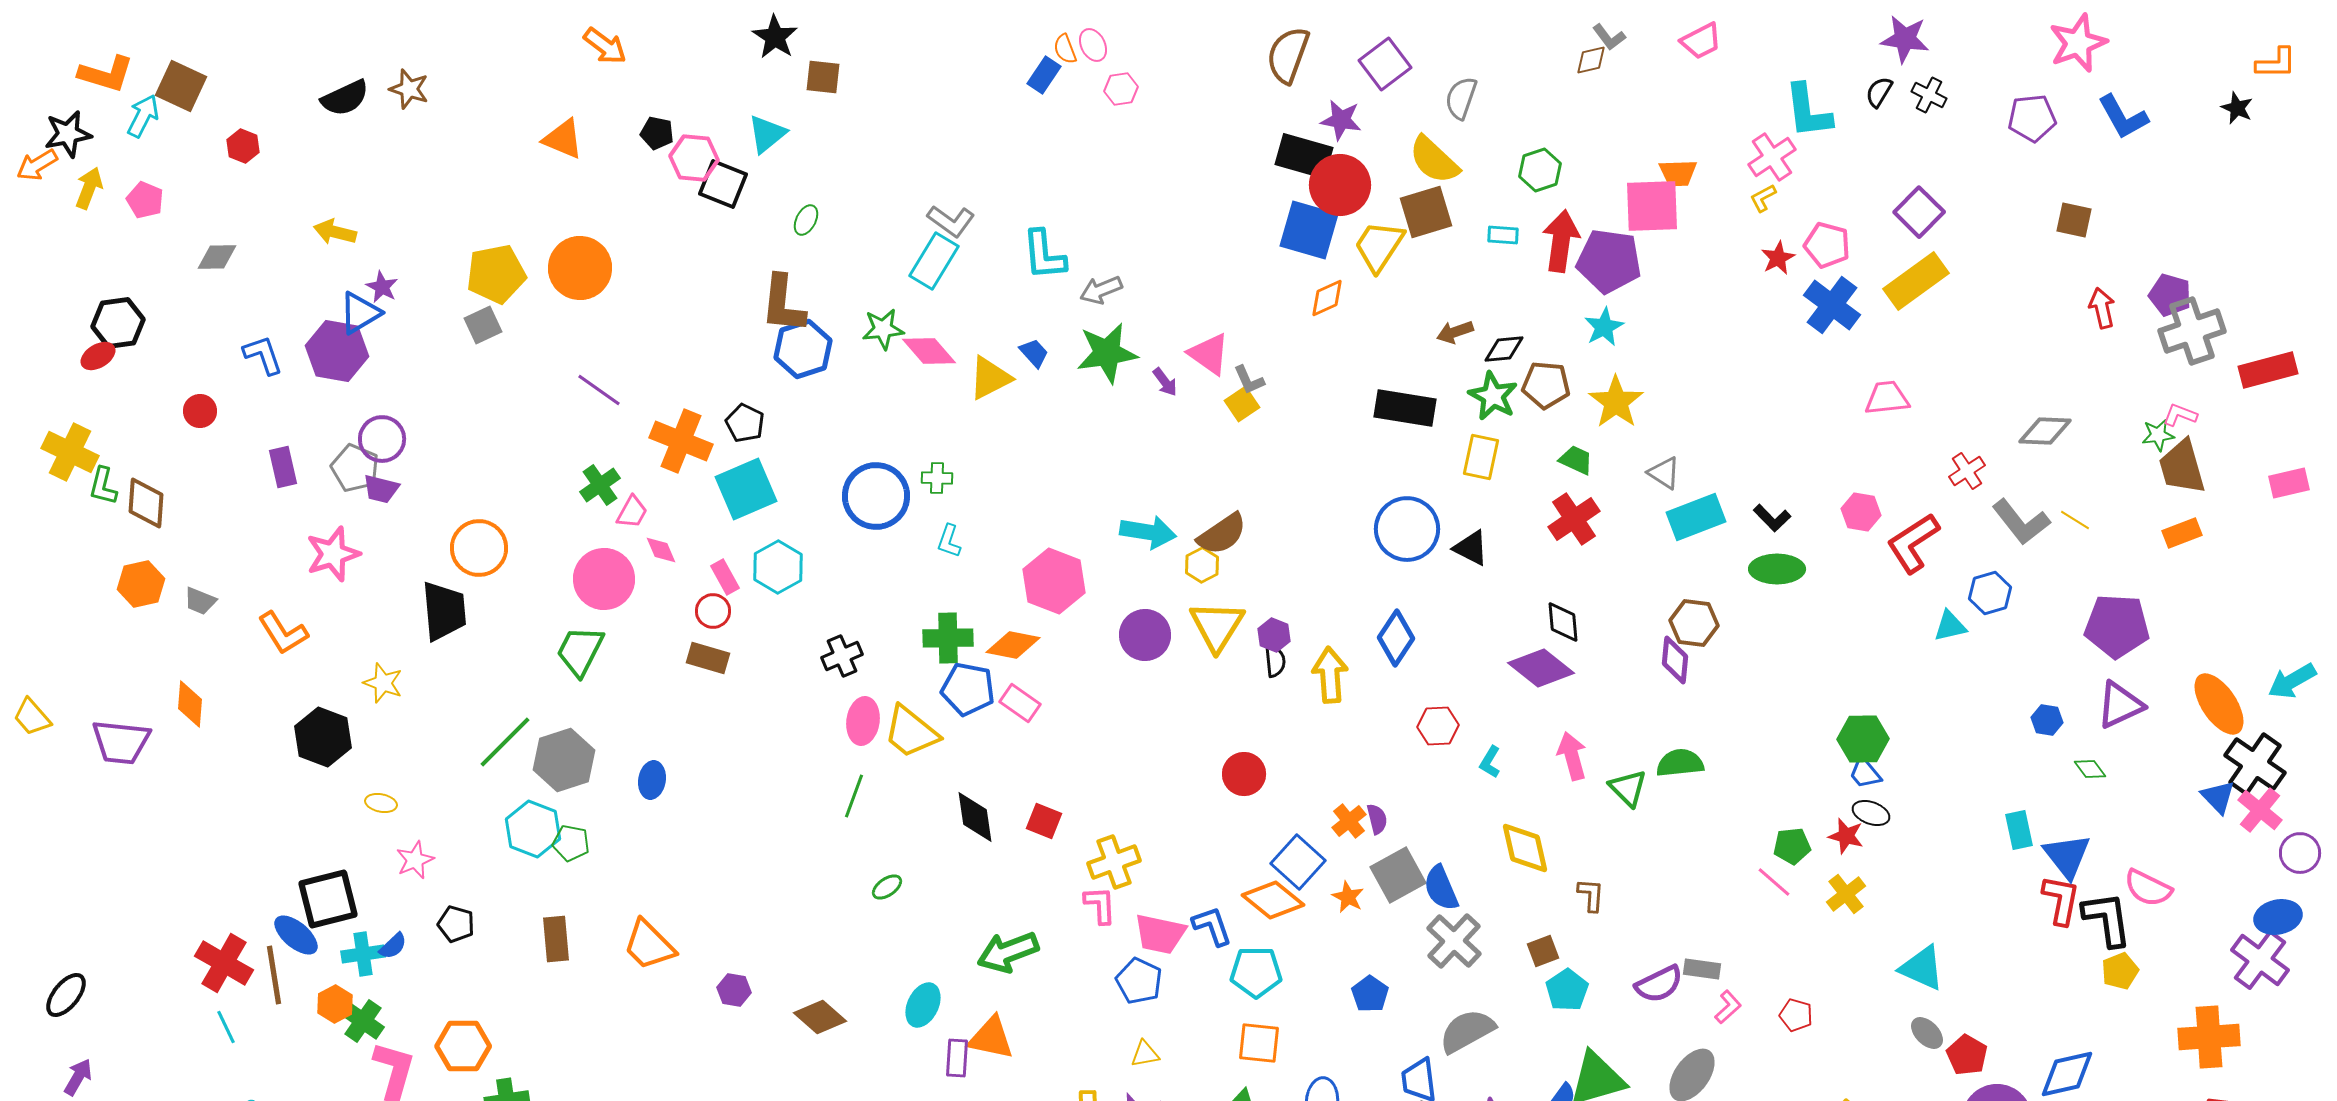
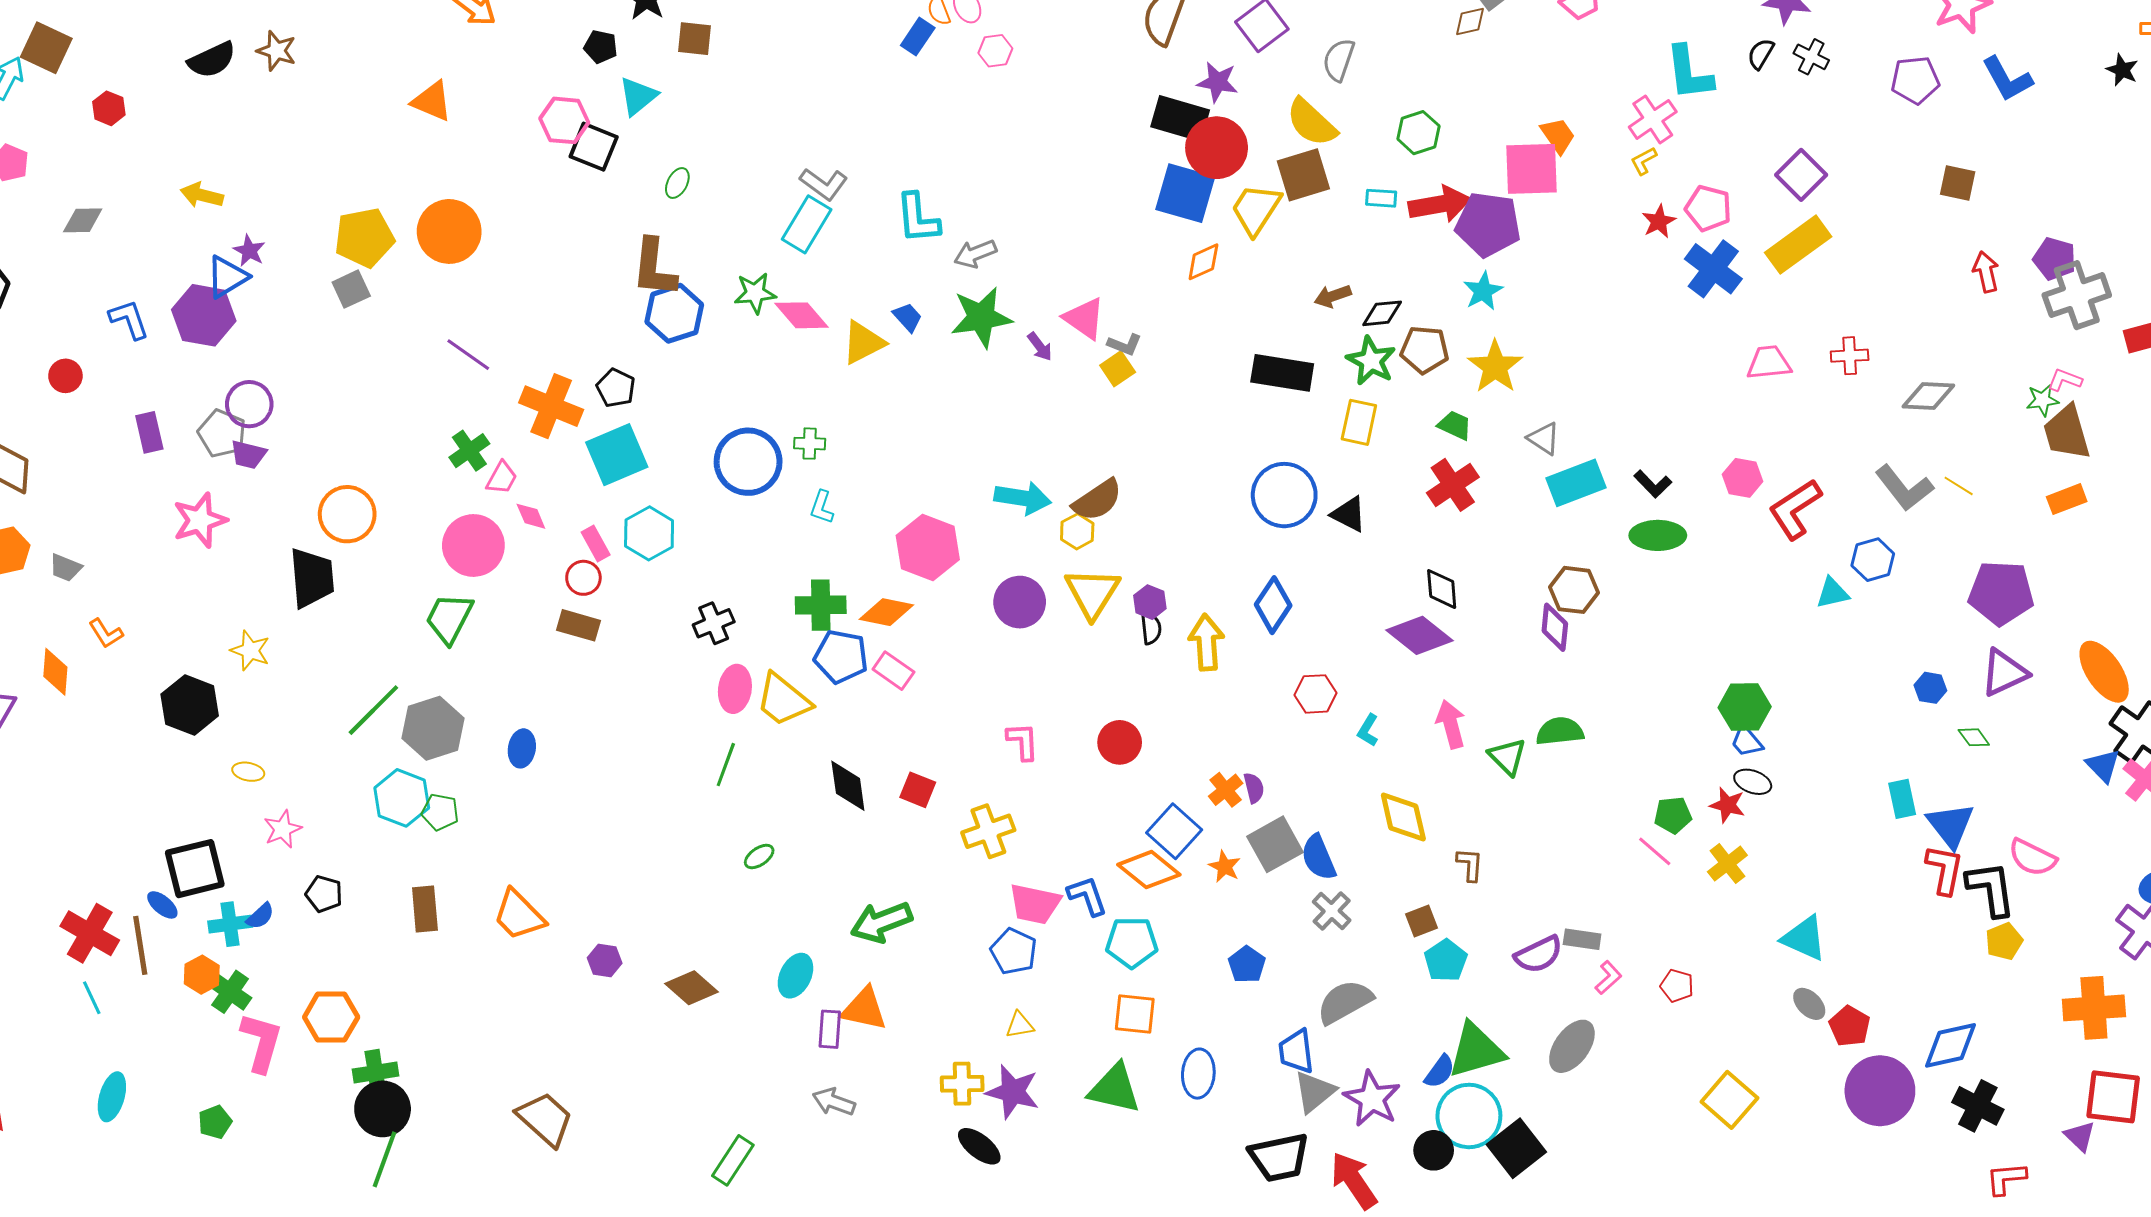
black pentagon: (657, 133) -> (601, 47), moved
orange trapezoid: (1678, 173) -> (1558, 136), turned -123
red arrow: (1561, 241) -> (1440, 204), turned 72
gray L-shape: (1249, 380) -> (1125, 345), turned -44
red cross: (1967, 471) -> (1850, 356), moved, turned 30
orange L-shape: (283, 633) -> (106, 633), moved, size x0.7
pink L-shape: (1100, 905) -> (1023, 741), moved
blue ellipse: (296, 935) -> (162, 905), size x0.7
gray cross: (1454, 941) -> (1332, 911), size x0.7

